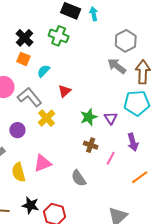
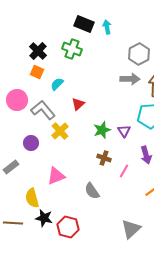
gray arrow: (117, 66) -> (130, 79), turned 144
yellow semicircle: (18, 172) -> (32, 198), moved

